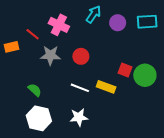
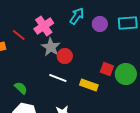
pink cross: (59, 25) -> (44, 26), turned 30
gray star: (50, 55) -> (51, 47), moved, turned 30
white line: (80, 88) -> (58, 78), moved

